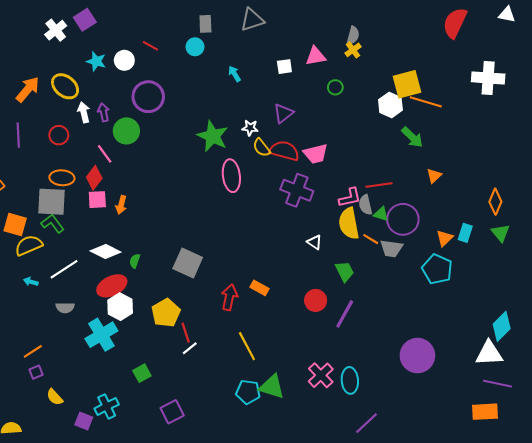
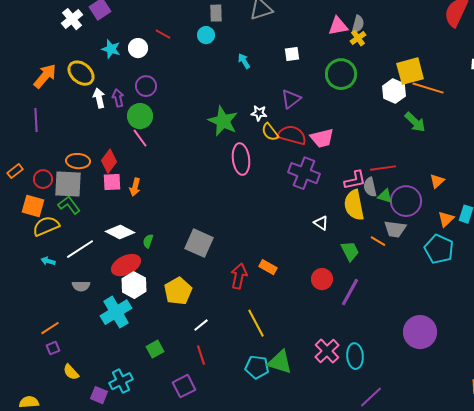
pink triangle: (316, 56) -> (338, 26), moved
green circle: (335, 87) -> (341, 74), size x2.0
purple circle: (148, 97) -> (146, 86), moved, size x0.7
red circle: (59, 135) -> (43, 179), moved
pink line: (105, 154) -> (140, 138), moved
orange triangle: (434, 176) -> (437, 181), moved
orange line: (371, 239) -> (378, 241), moved
red line: (186, 333) -> (201, 355), moved

